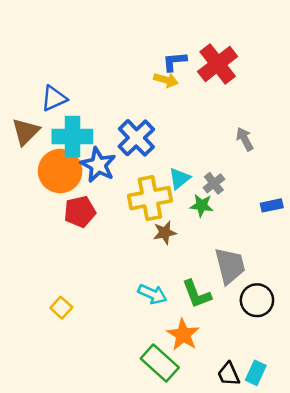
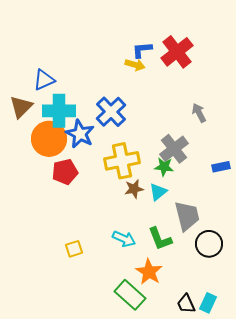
cyan triangle: (179, 178) -> (158, 192), moved
gray cross: (214, 183) -> (174, 149), size x1.6
yellow square: (61, 308) -> (74, 249), moved, turned 30

